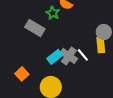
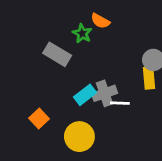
white line: (83, 55) -> (120, 103), moved, turned -48
gray cross: (69, 56) -> (105, 93), turned 36

